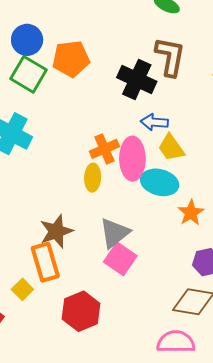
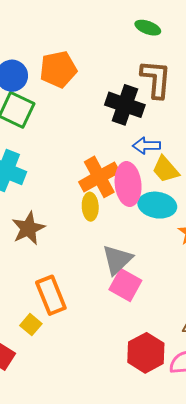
orange pentagon: (71, 59) -> (58, 69), moved
orange cross: (104, 149) -> (99, 177), size x1.4
brown star: (56, 231) -> (28, 228), moved
red hexagon: (81, 311) -> (146, 353), moved

